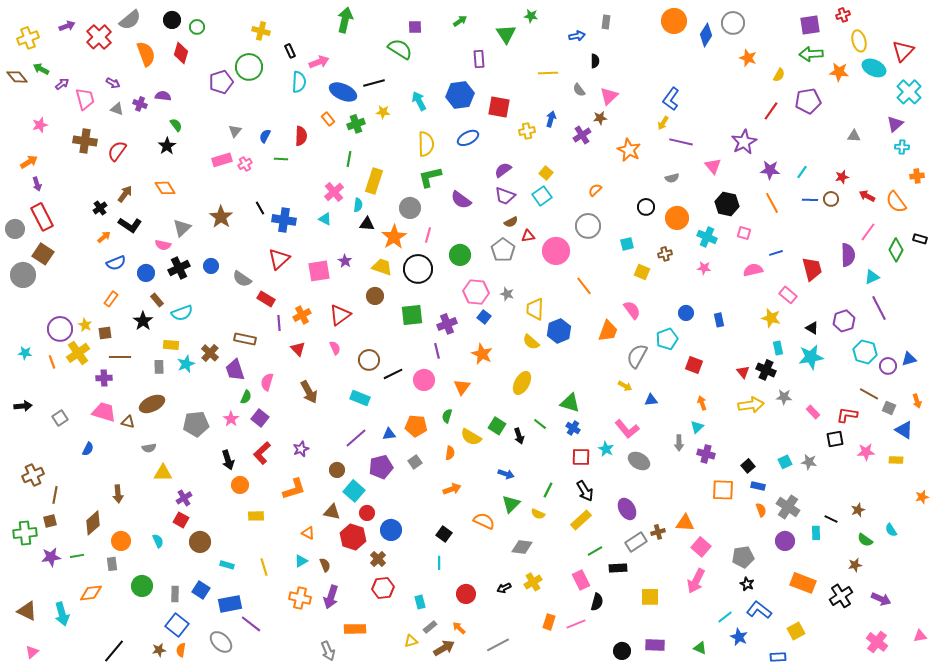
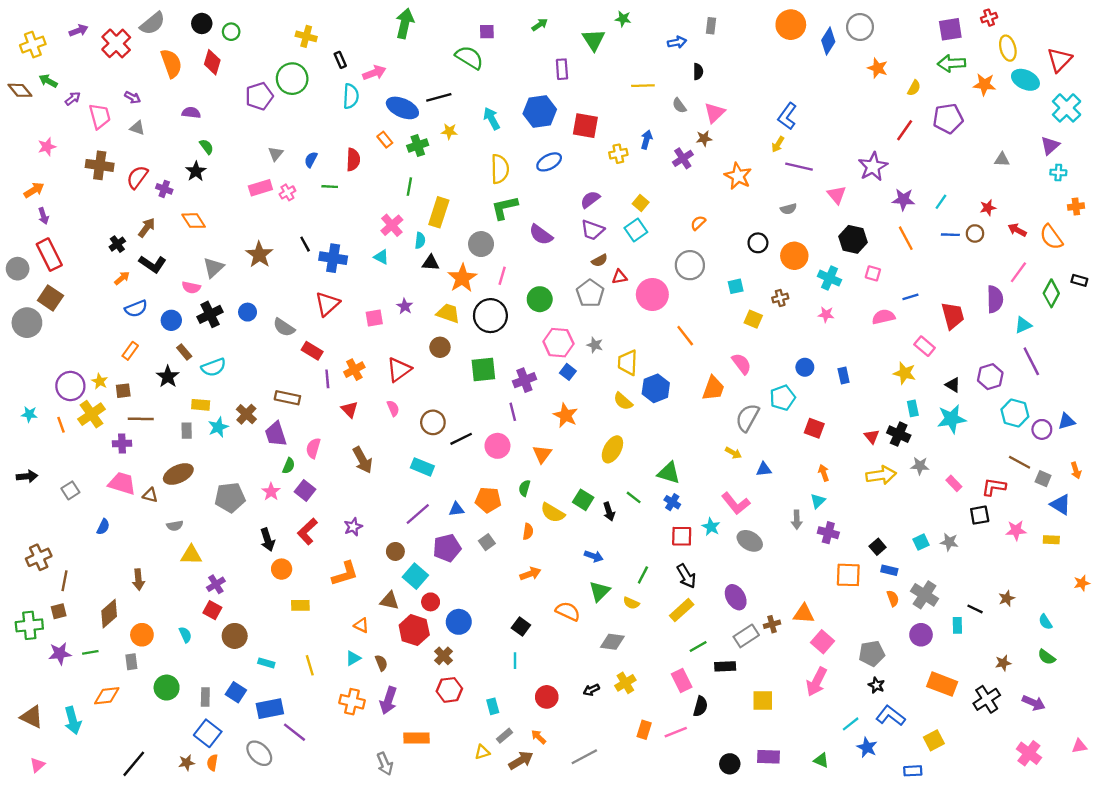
purple cross: (140, 104) -> (164, 189), moved
pink square: (319, 271) -> (374, 318), size x0.7
green semicircle: (865, 540) -> (1047, 657), moved

